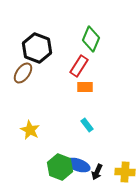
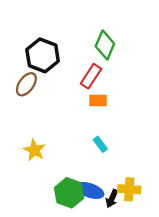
yellow cross: (125, 172) -> (129, 189), moved

